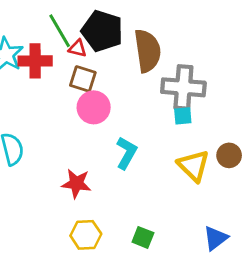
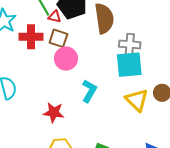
red cross: (35, 61) -> (31, 37), moved
gray cross: (183, 87) -> (130, 44), size x0.7
cyan square: (183, 116) -> (129, 65), size x2.0

